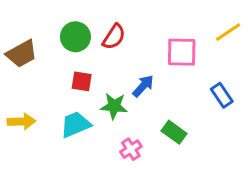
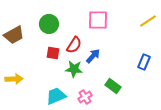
red semicircle: (114, 37) -> (74, 45), moved
pink square: (182, 52) -> (98, 20), moved
blue rectangle: (222, 95) -> (144, 62), turned 56
cyan trapezoid: (75, 125) -> (56, 96), moved

